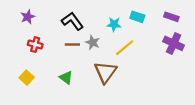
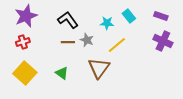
purple star: (28, 17) -> (26, 16), size x1.6
cyan rectangle: (137, 17) -> (129, 16), turned 32
red cross: (35, 45) -> (23, 42), moved, turned -32
yellow square: (27, 78) -> (25, 73), size x1.6

